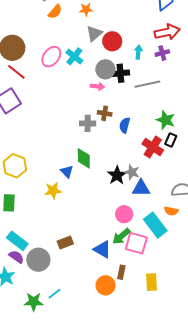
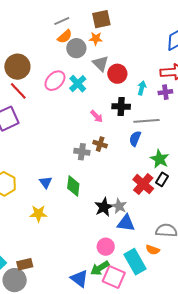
gray triangle: (94, 33) -> (101, 63), turned -42
gray circle: (105, 69) -> (76, 48), moved
pink arrow: (97, 86) -> (97, 116), turned 32
blue semicircle: (125, 125) -> (135, 139), moved
blue triangle: (67, 172) -> (46, 182), moved
brown rectangle: (65, 243) -> (25, 264), moved

